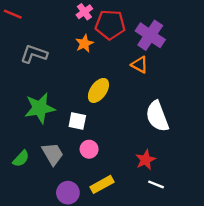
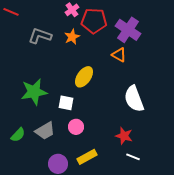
gray L-shape: (34, 54) -> (40, 36), moved
gray trapezoid: (53, 154) -> (45, 131), turned 90
red star: (145, 160) -> (124, 136), turned -30

